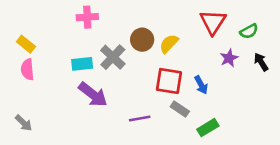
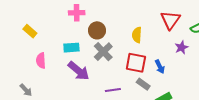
brown circle: (142, 40) -> (97, 30), moved
yellow semicircle: (169, 44) -> (137, 35), turned -42
gray cross: (113, 57) -> (103, 52), moved
pink semicircle: (27, 69) -> (41, 61), moved

